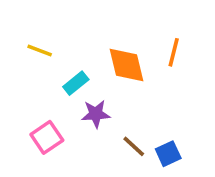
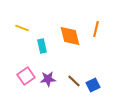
cyan rectangle: (76, 83) -> (42, 46), turned -64
purple star: (96, 114) -> (48, 79), moved

